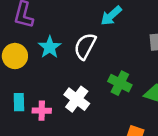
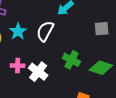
pink cross: (42, 111) -> (18, 66), moved

